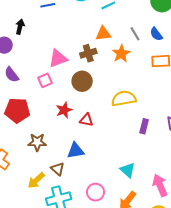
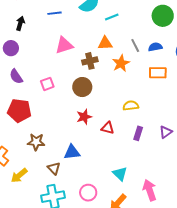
black arrow: (20, 27) -> (20, 23), moved
blue semicircle: (156, 34) -> (155, 47), turned 112
pink triangle: (58, 58) -> (64, 45), moved
yellow semicircle: (124, 98) -> (131, 106), moved, size x0.7
red star: (64, 110) -> (84, 117), moved
red triangle: (86, 120) -> (108, 128), moved
yellow arrow: (36, 180) -> (19, 175), moved

